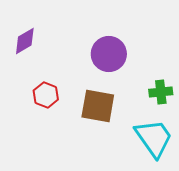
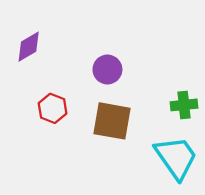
purple circle: (109, 54) -> (107, 70), moved, size x0.7

